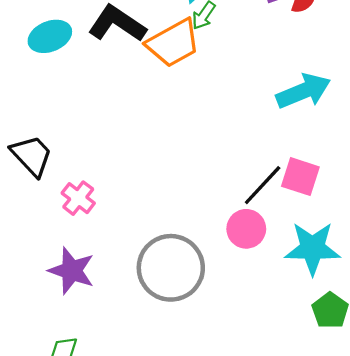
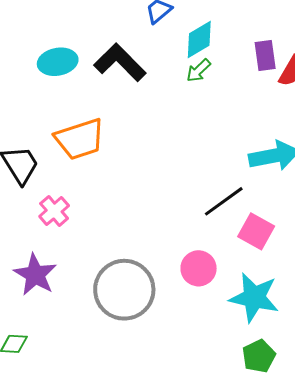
orange trapezoid: (173, 43) -> (80, 139), moved
black line: (263, 185) -> (224, 201), moved

